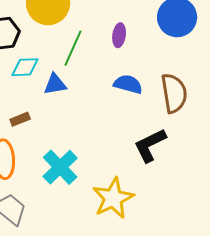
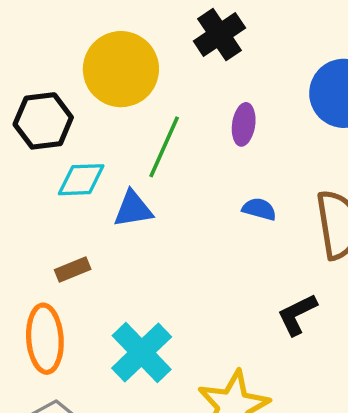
blue semicircle: (128, 84) -> (259, 209), size x0.7
black L-shape: (150, 145) -> (297, 314), size x0.7

